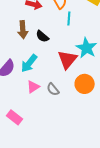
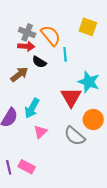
brown arrow: (23, 30) -> (19, 74), turned -114
black semicircle: (42, 36) -> (39, 62), moved
gray semicircle: (53, 89) -> (75, 136), moved, size x1.5

